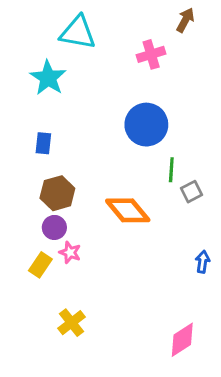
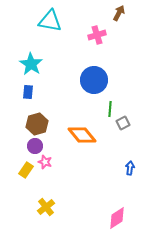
cyan star: (48, 78) -> (31, 64), moved

